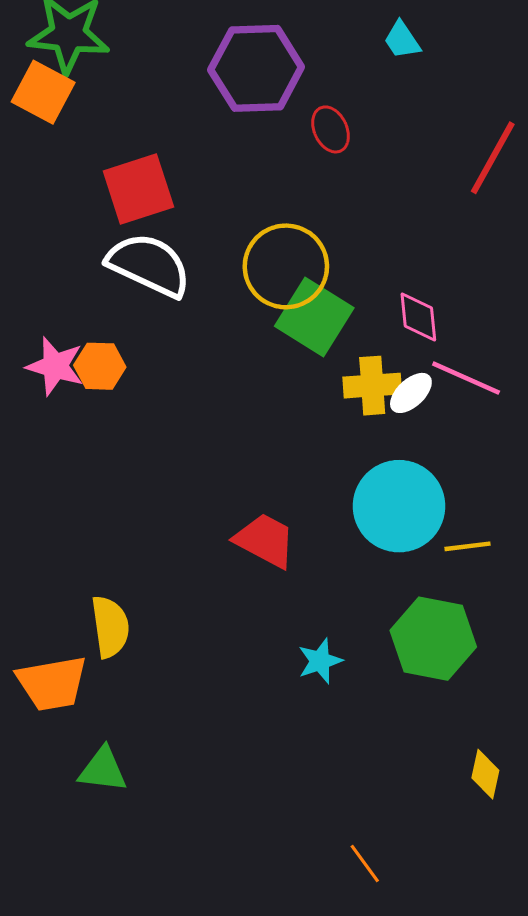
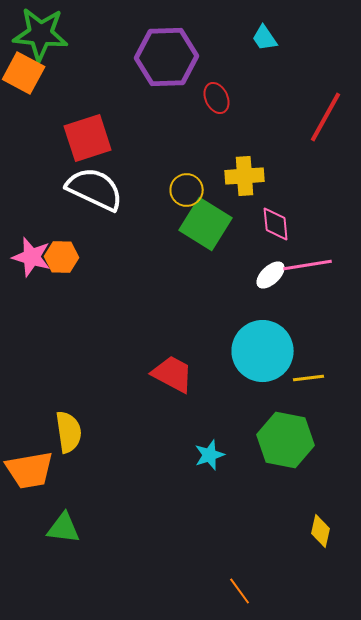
yellow circle: (286, 266) -> (187, 190), size x0.6
pink line: (466, 378) -> (308, 265), turned -33
yellow cross: (372, 386) -> (245, 176), moved

